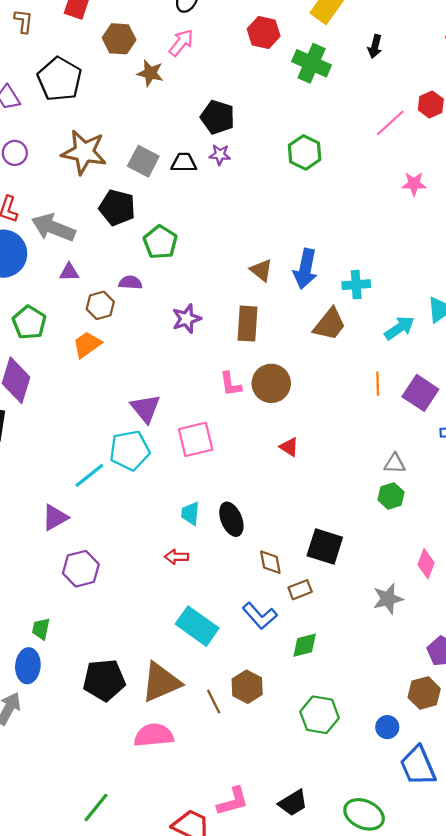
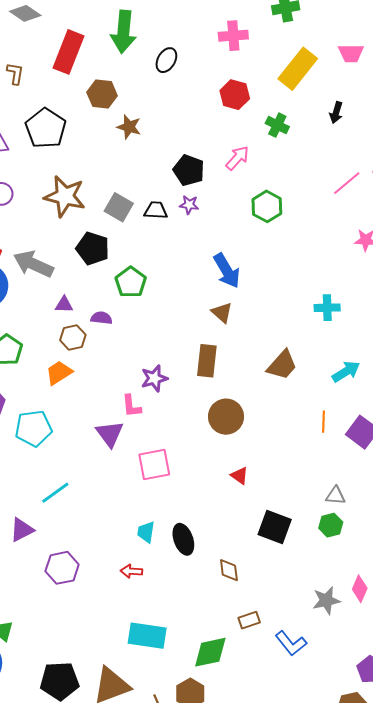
pink arrow: (181, 43) -> (237, 158), moved
green cross: (312, 63) -> (277, 125), size x0.7
blue arrow: (305, 269) -> (227, 271), moved, turned -45
purple triangle: (69, 272) -> (64, 305), moved
cyan cross: (356, 285) -> (327, 308), moved
purple star: (187, 319) -> (154, 378), moved
pink L-shape: (231, 384) -> (131, 406), moved
cyan pentagon: (130, 450) -> (34, 428), moved
black square: (325, 546) -> (275, 527), moved
brown diamond: (270, 562) -> (229, 570), moved
purple hexagon: (81, 569) -> (62, 568), moved
brown rectangle: (300, 590) -> (249, 620), moved
gray star: (388, 599) -> (326, 600), moved
blue L-shape: (260, 616) -> (291, 643), moved
cyan rectangle: (197, 626) -> (147, 636), turned -30
green diamond: (305, 645) -> (210, 652), moved, size x1.4

